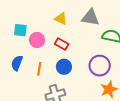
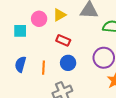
yellow triangle: (61, 19) -> (60, 15), turned -48
pink circle: (37, 40) -> (39, 19), moved

